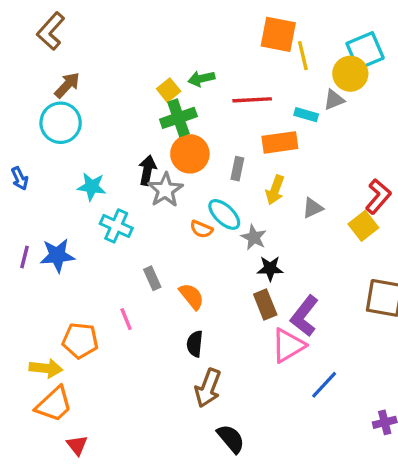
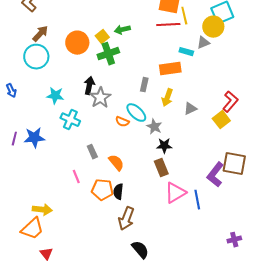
red line: (252, 100) -> (168, 25), moved
orange circle: (190, 154) -> (77, 43), moved
purple L-shape: (304, 316) -> (215, 175), moved
orange pentagon: (80, 340) -> (102, 190), moved
yellow arrow: (46, 368) -> (42, 210), moved
blue line: (324, 385) -> (197, 200), moved, turned -54

